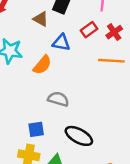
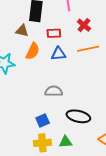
red rectangle: (89, 30) -> (54, 33), moved, turned 48
blue triangle: (61, 43) -> (58, 54), moved
orange semicircle: (42, 65) -> (33, 51), moved

